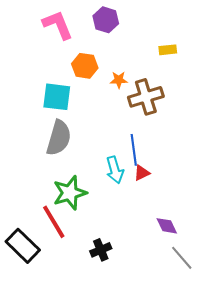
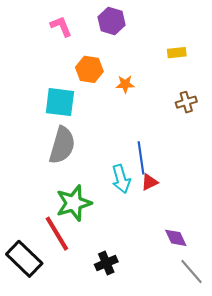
pink L-shape: (58, 25) -> (61, 26), size x0.7
brown cross: (146, 97) -> (186, 102), moved, size x0.6

